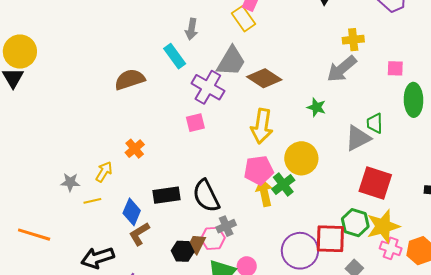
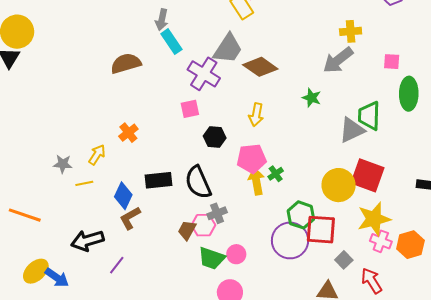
gray arrow: (192, 29) -> (162, 20), moved
green trapezoid: (375, 123) -> (369, 116), size x1.4
yellow arrow: (262, 126) -> (256, 115), size x0.7
yellow circle: (301, 158) -> (339, 185), moved
green cross: (283, 185) -> (276, 174), size x0.7
green hexagon: (355, 223) -> (301, 215), moved
black hexagon: (183, 251) -> (215, 137), moved

